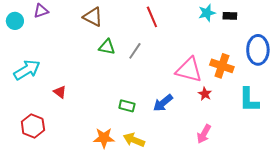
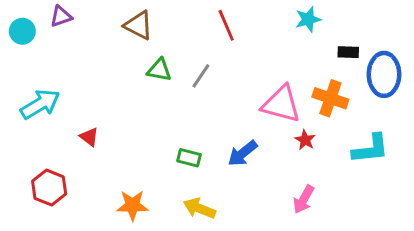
black rectangle: (230, 16) -> (348, 52), moved
cyan L-shape: (249, 100) -> (371, 149), turned -96
orange star: (104, 138) -> (132, 205), moved

